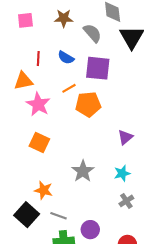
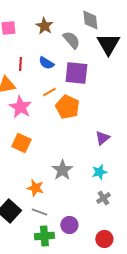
brown star: (64, 18) -> (44, 26), turned 30
orange pentagon: (88, 104) -> (67, 107), turned 30
orange star: (44, 190) -> (35, 188), moved

